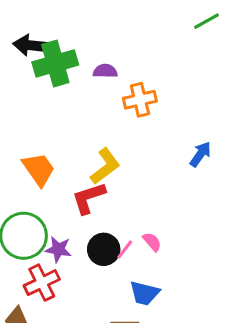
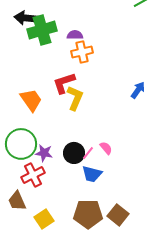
orange cross: (140, 100) -> (82, 52), moved
yellow L-shape: (105, 166) -> (75, 98), turned -30
red L-shape: (89, 198) -> (64, 83), moved
blue trapezoid: (144, 293) -> (92, 174), moved

